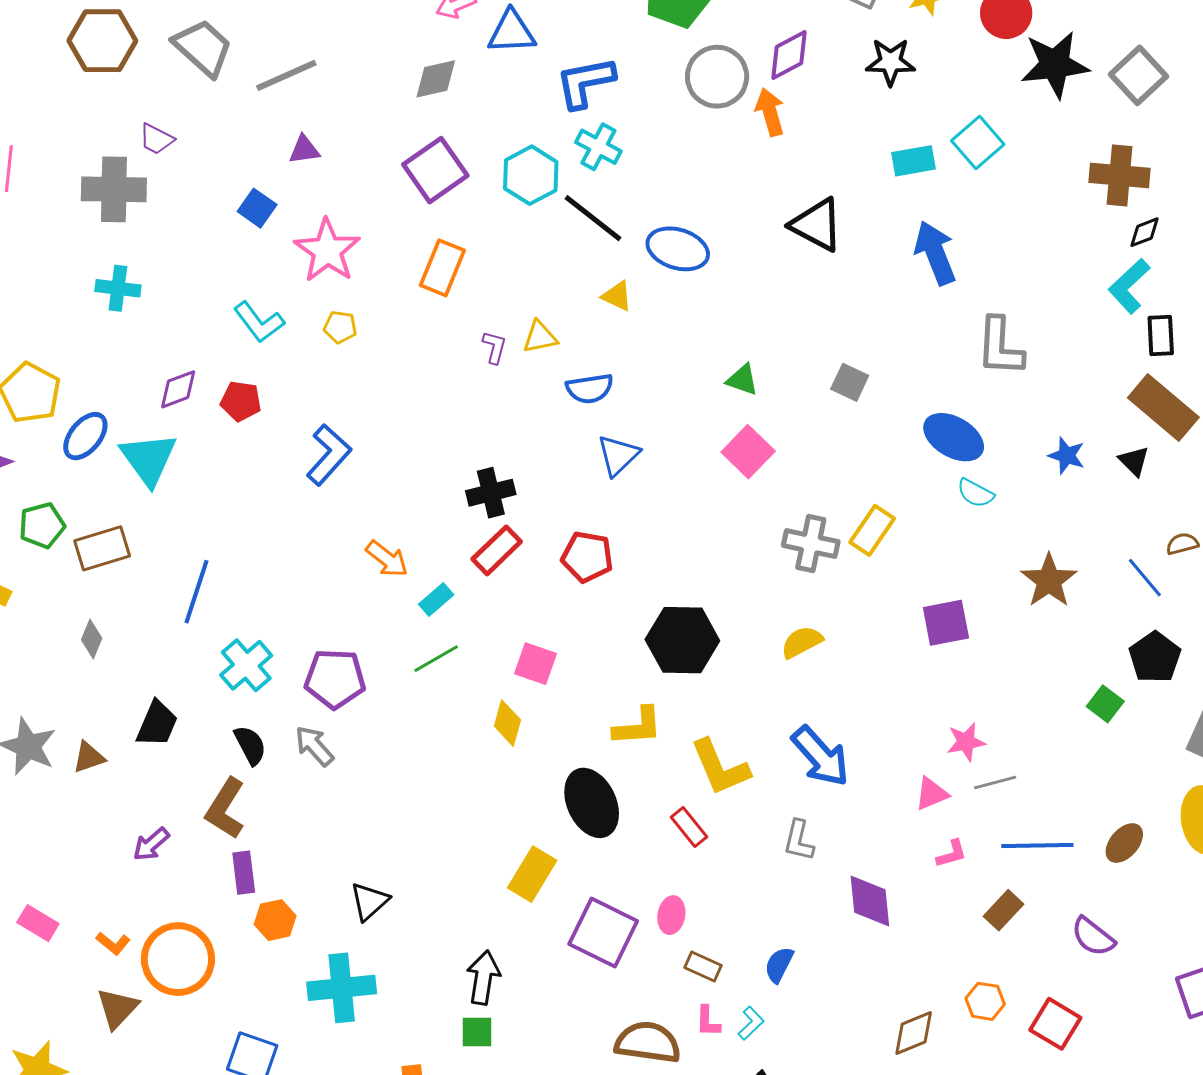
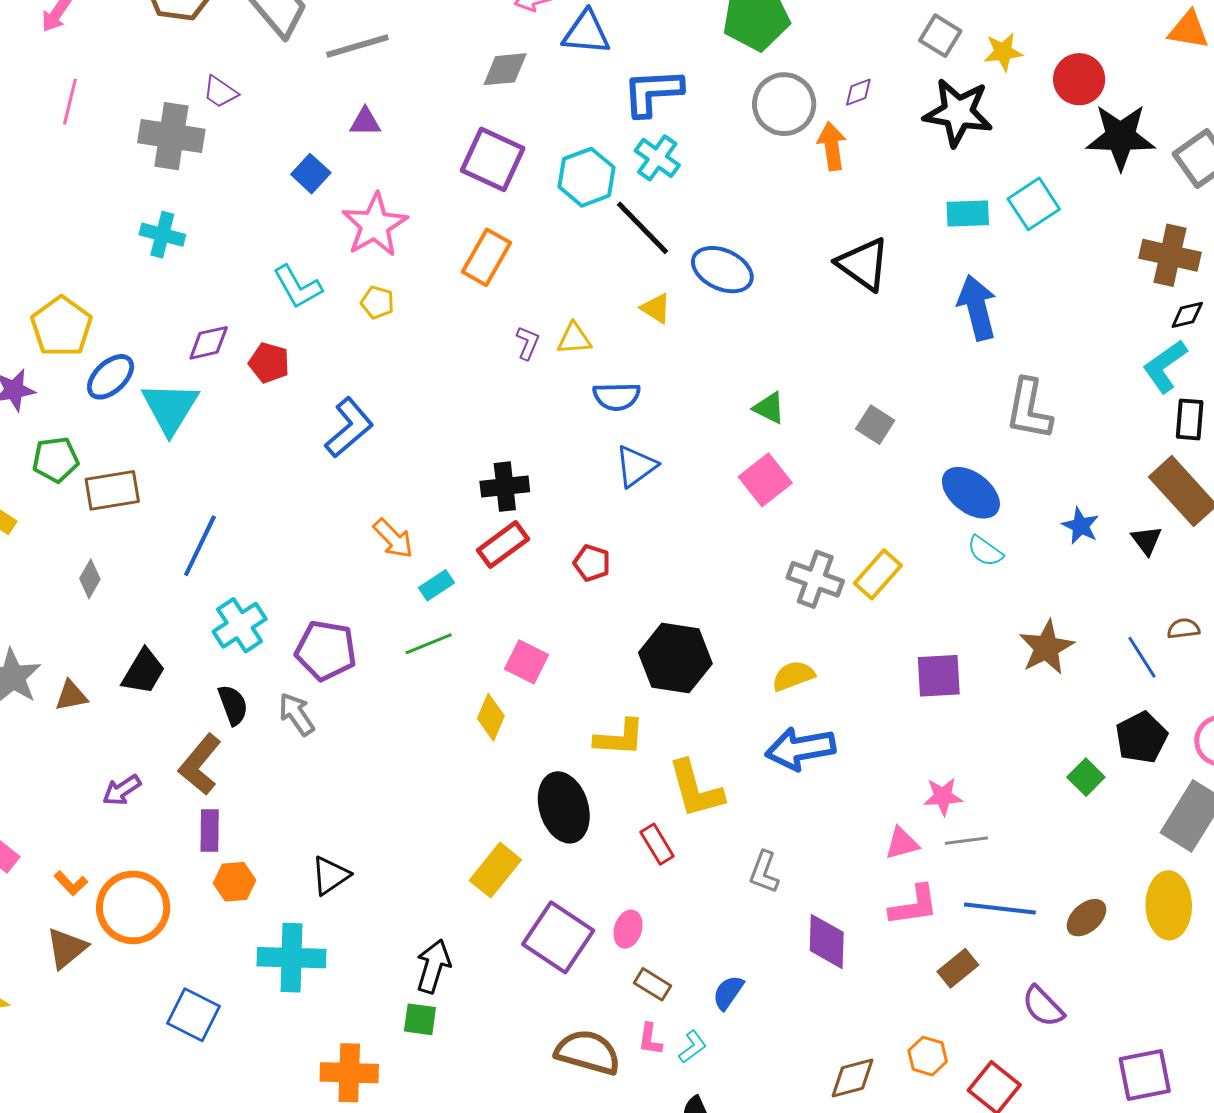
purple diamond: (789, 55) -> (858, 92), size x0.6
black star: (890, 62) -> (958, 112), size x1.4
purple square: (435, 170) -> (493, 159), turned -38
red pentagon: (587, 557) -> (592, 563), size x0.7
blue arrow: (821, 756) -> (800, 749), moved, turned 114
pink L-shape: (952, 854) -> (914, 905), size x1.6

